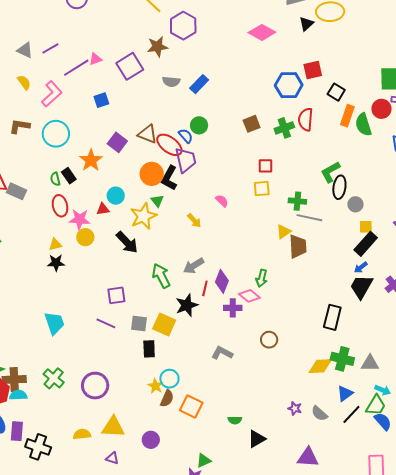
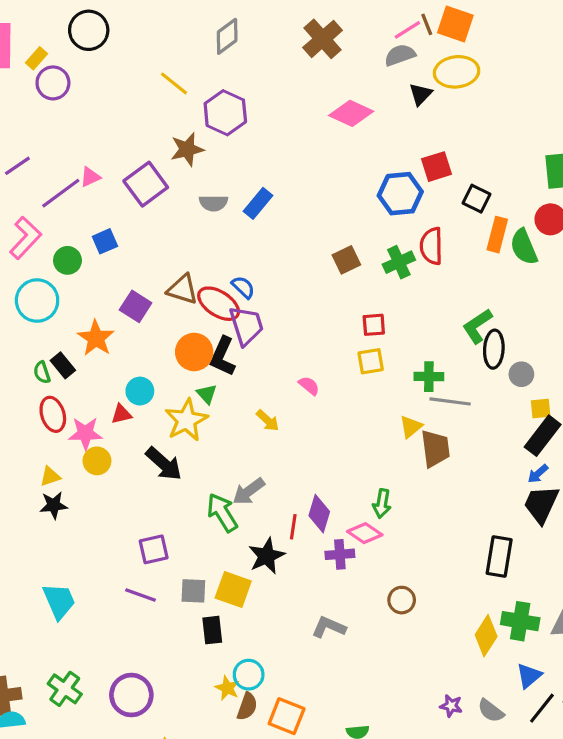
green circle: (199, 125) -> (67, 260), moved
gray arrow: (194, 266) -> (249, 491), moved
yellow diamond: (320, 366) -> (486, 636), turned -50

